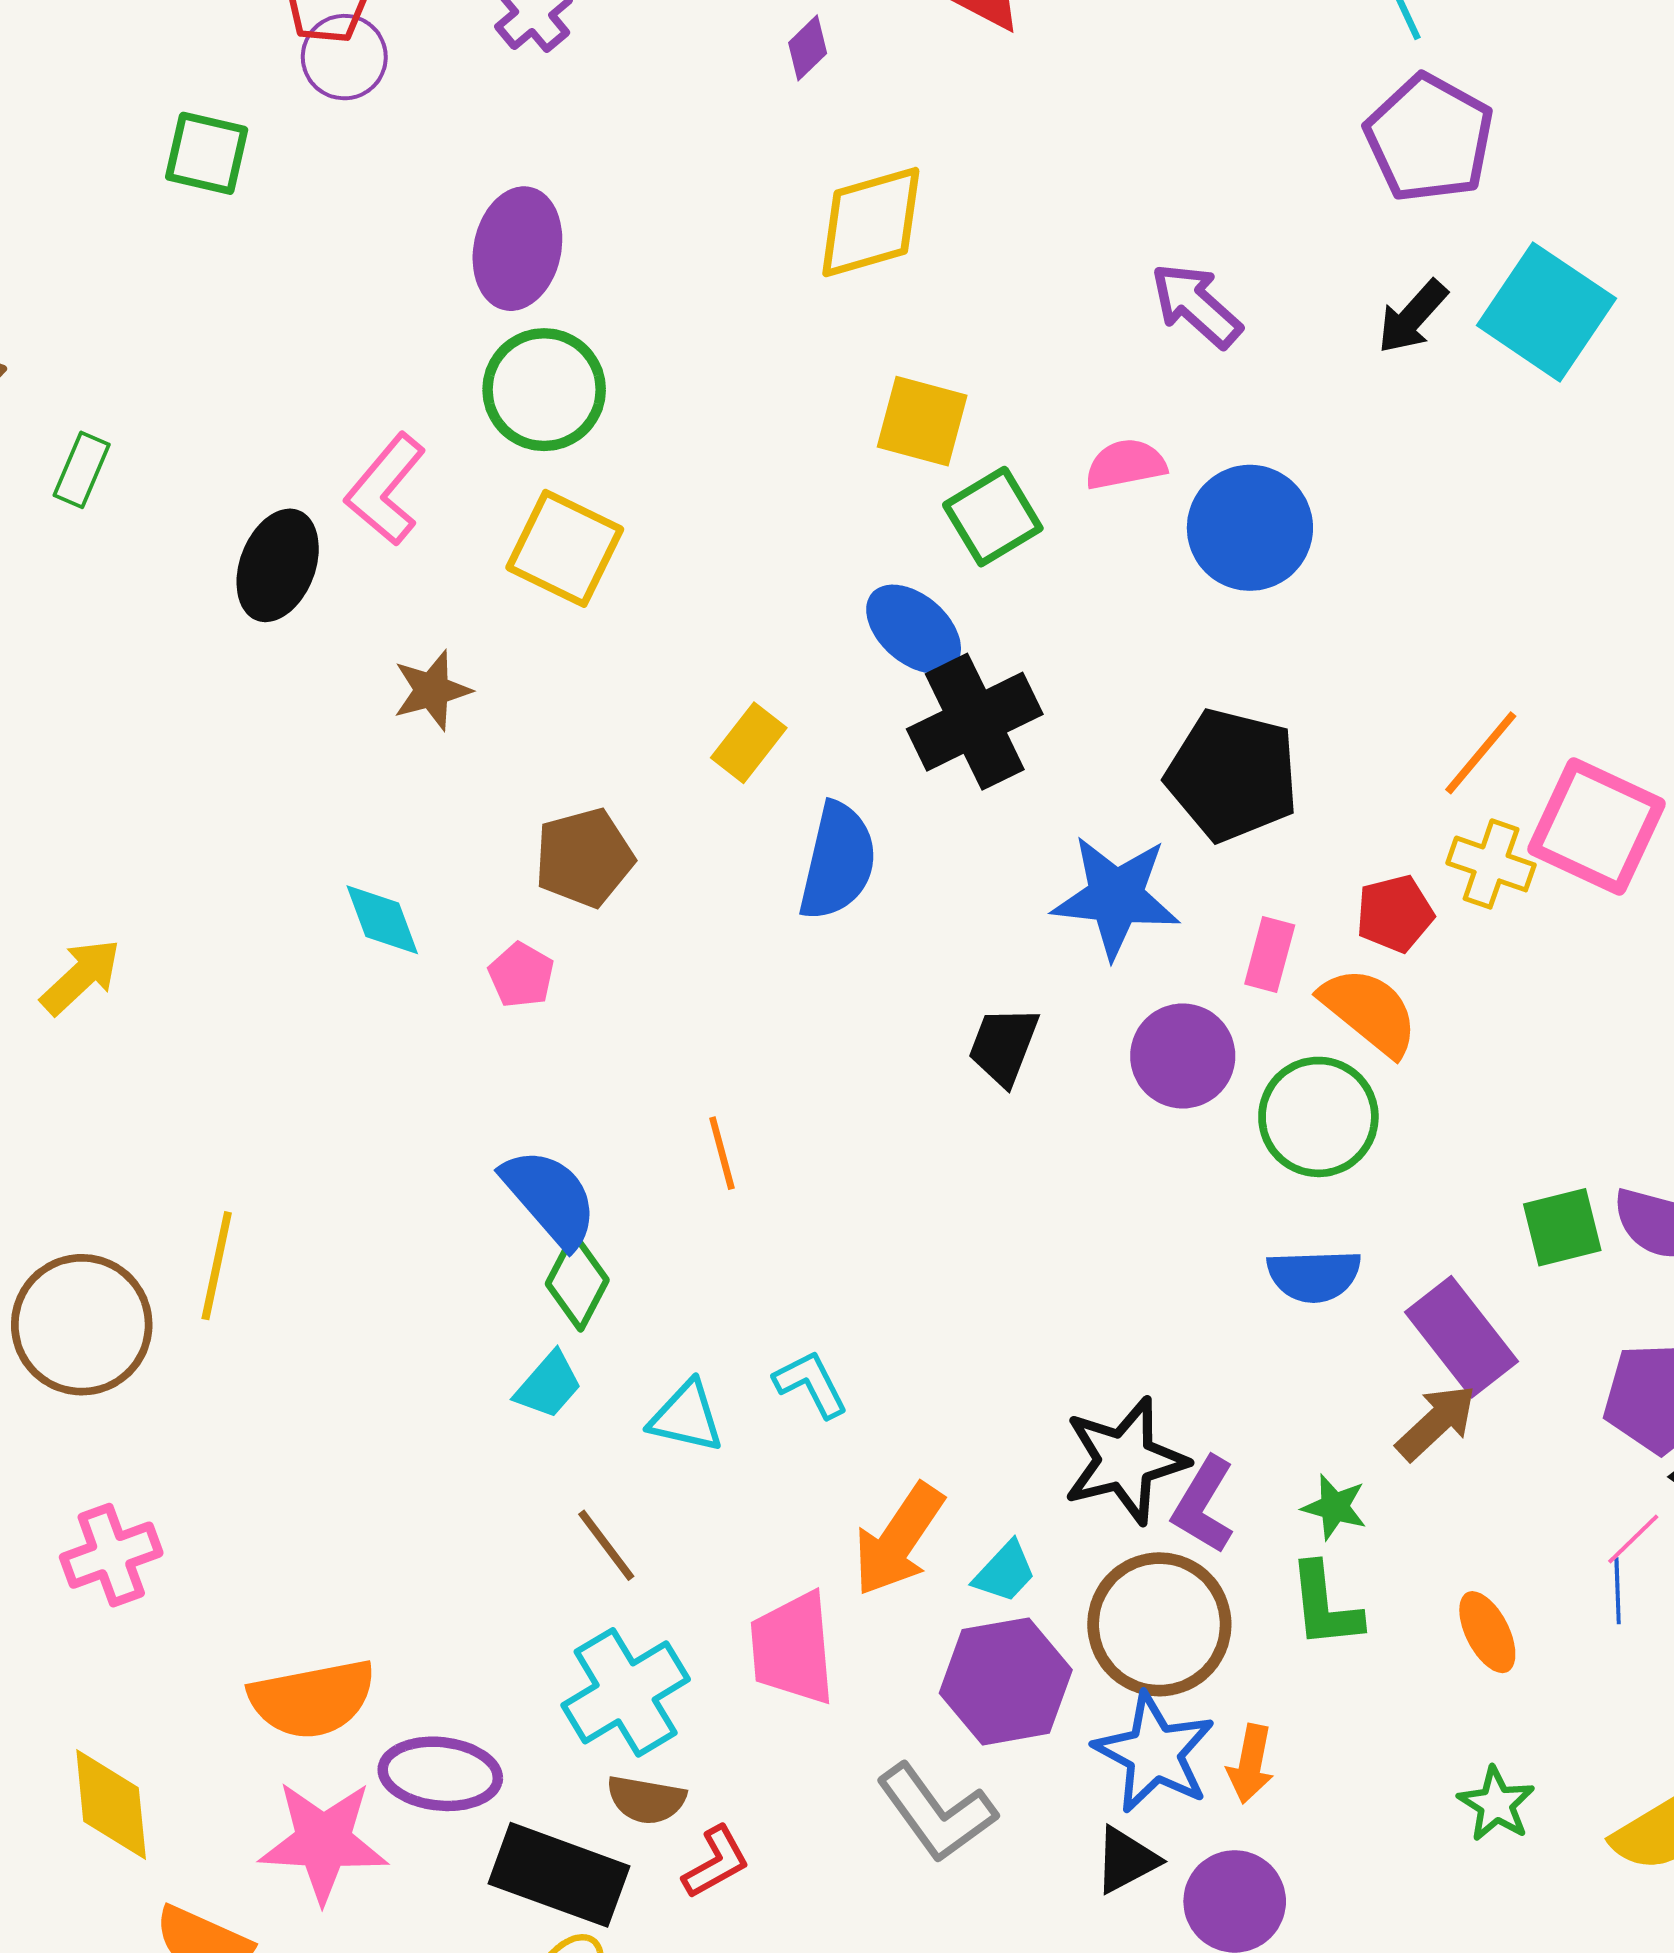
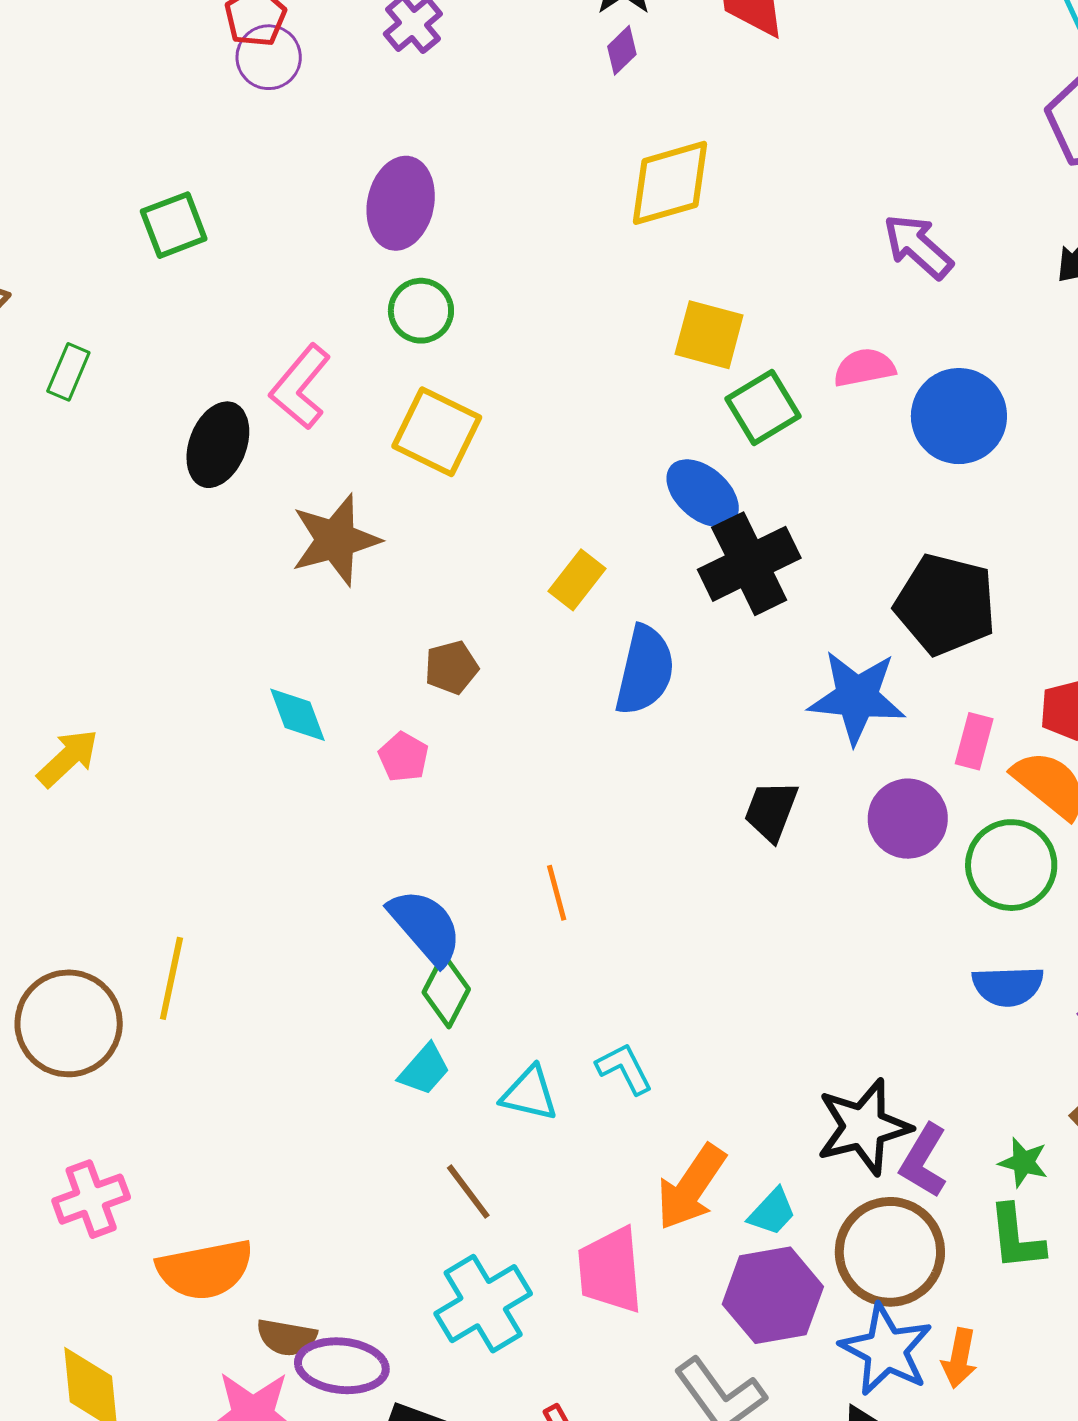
green square: (207, 153) -> (174, 225), moved, turned -34
green circle: (544, 390) -> (421, 311), size x0.7
brown star: (432, 690) -> (335, 540), size x1.5
brown pentagon: (584, 858) -> (451, 667), size x0.7
orange semicircle: (312, 1699) -> (205, 1270), moved
brown semicircle: (646, 1800) -> (287, 1337), moved

